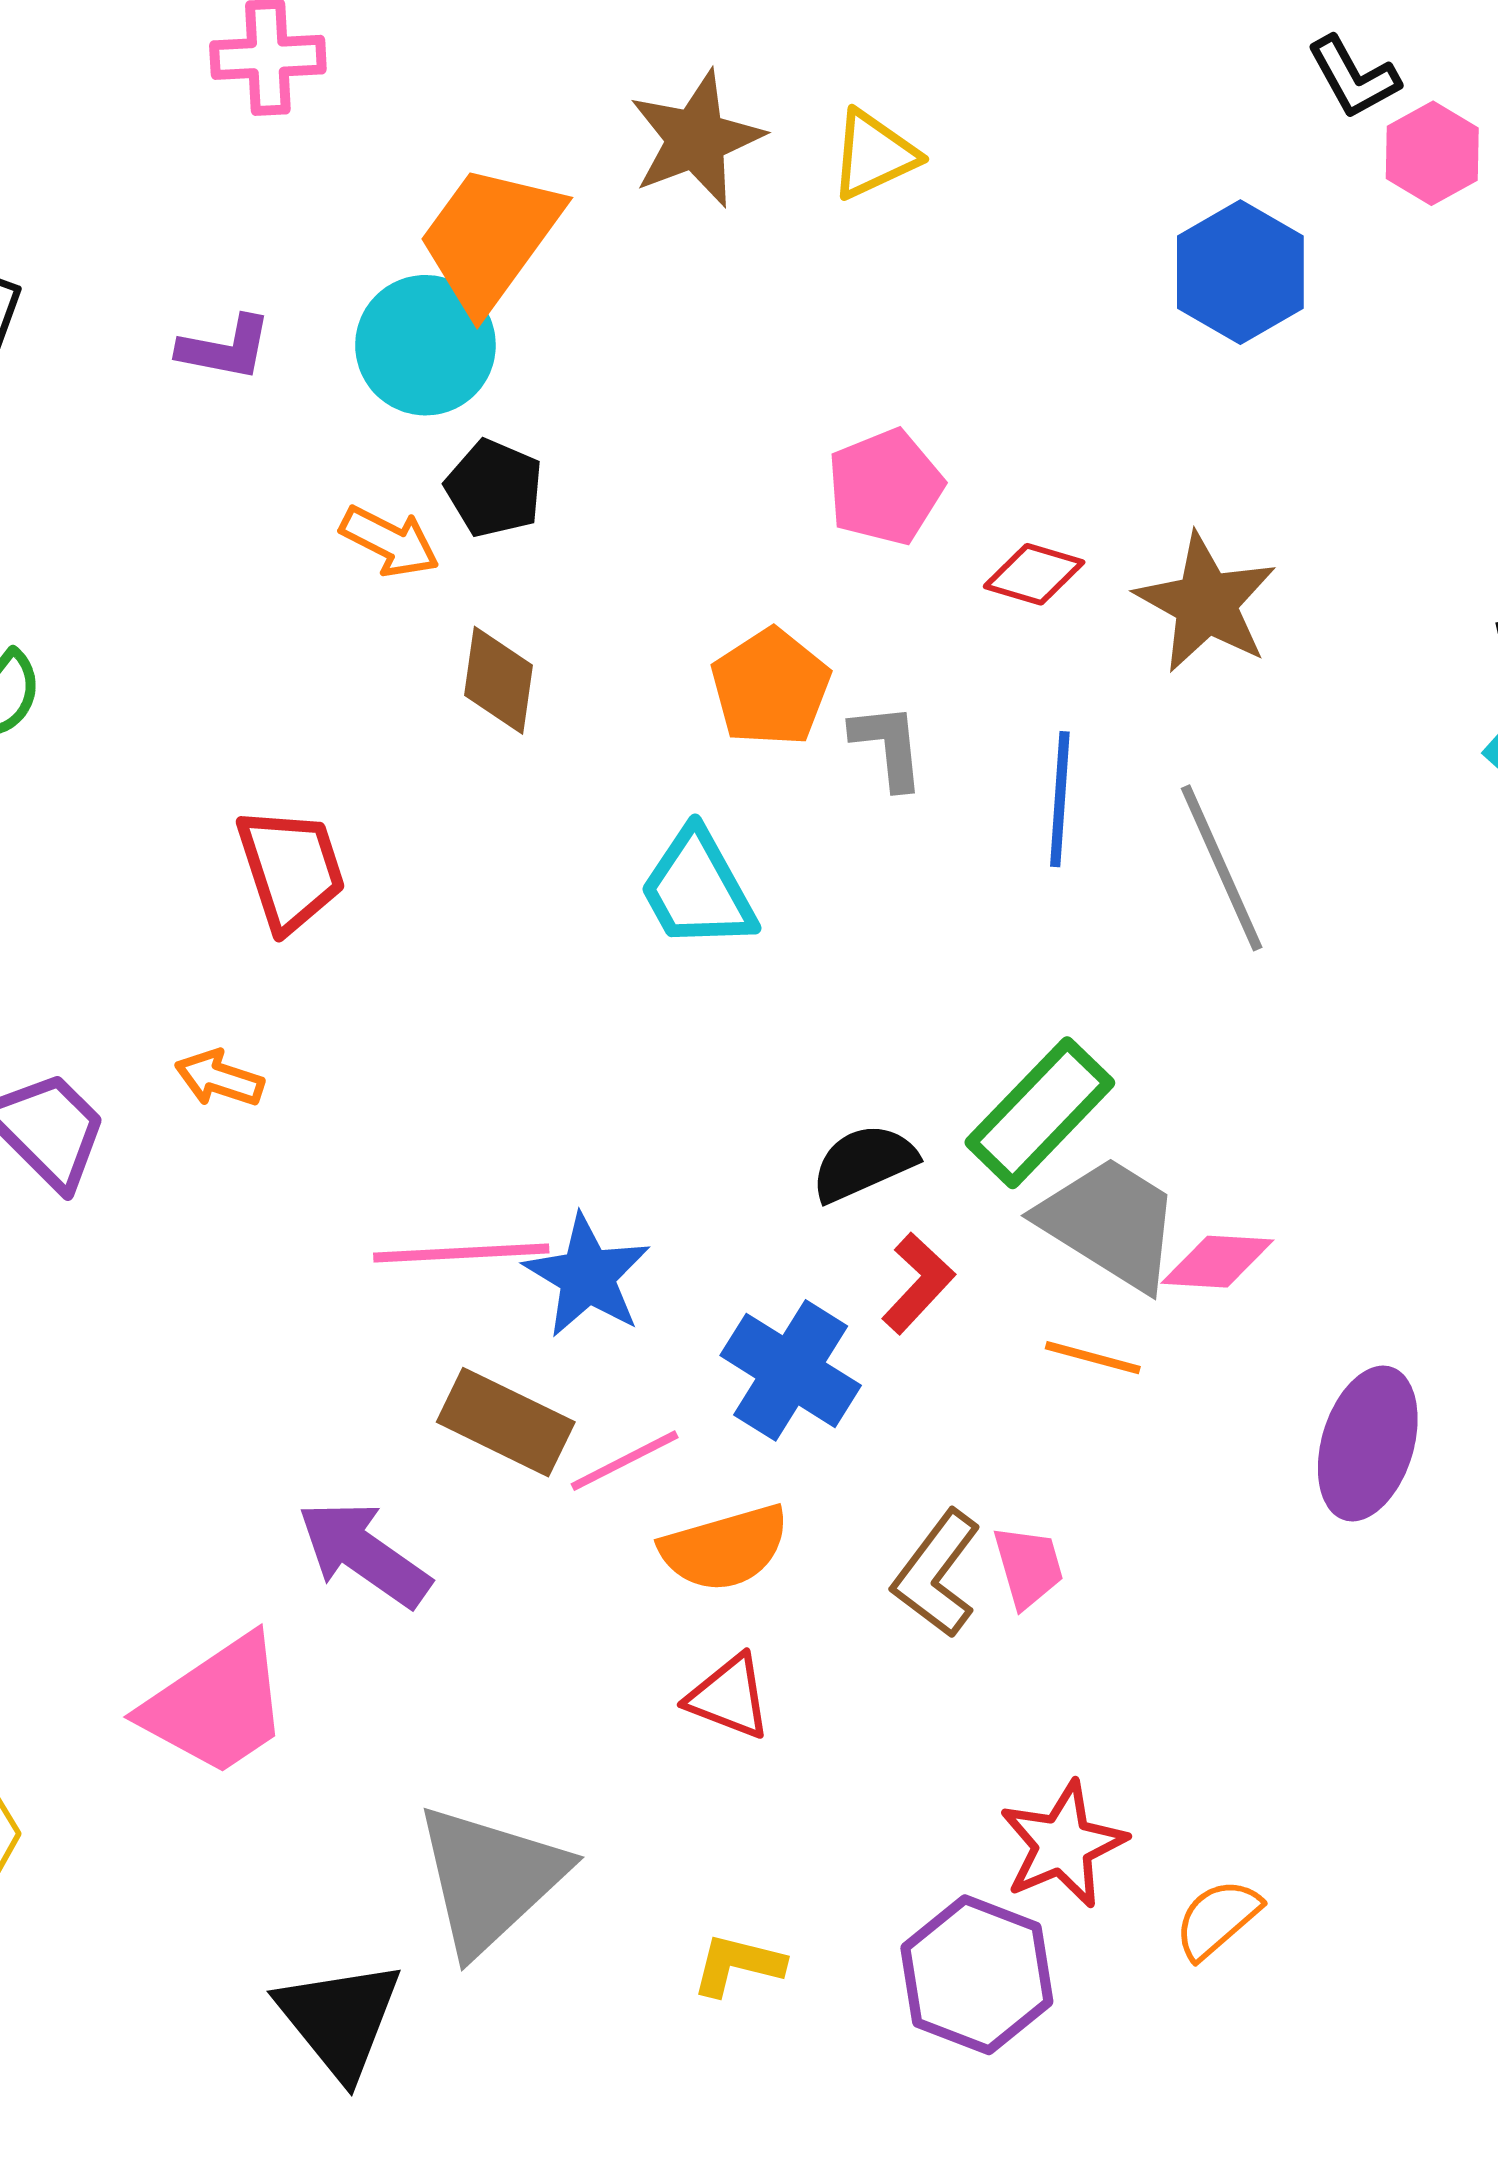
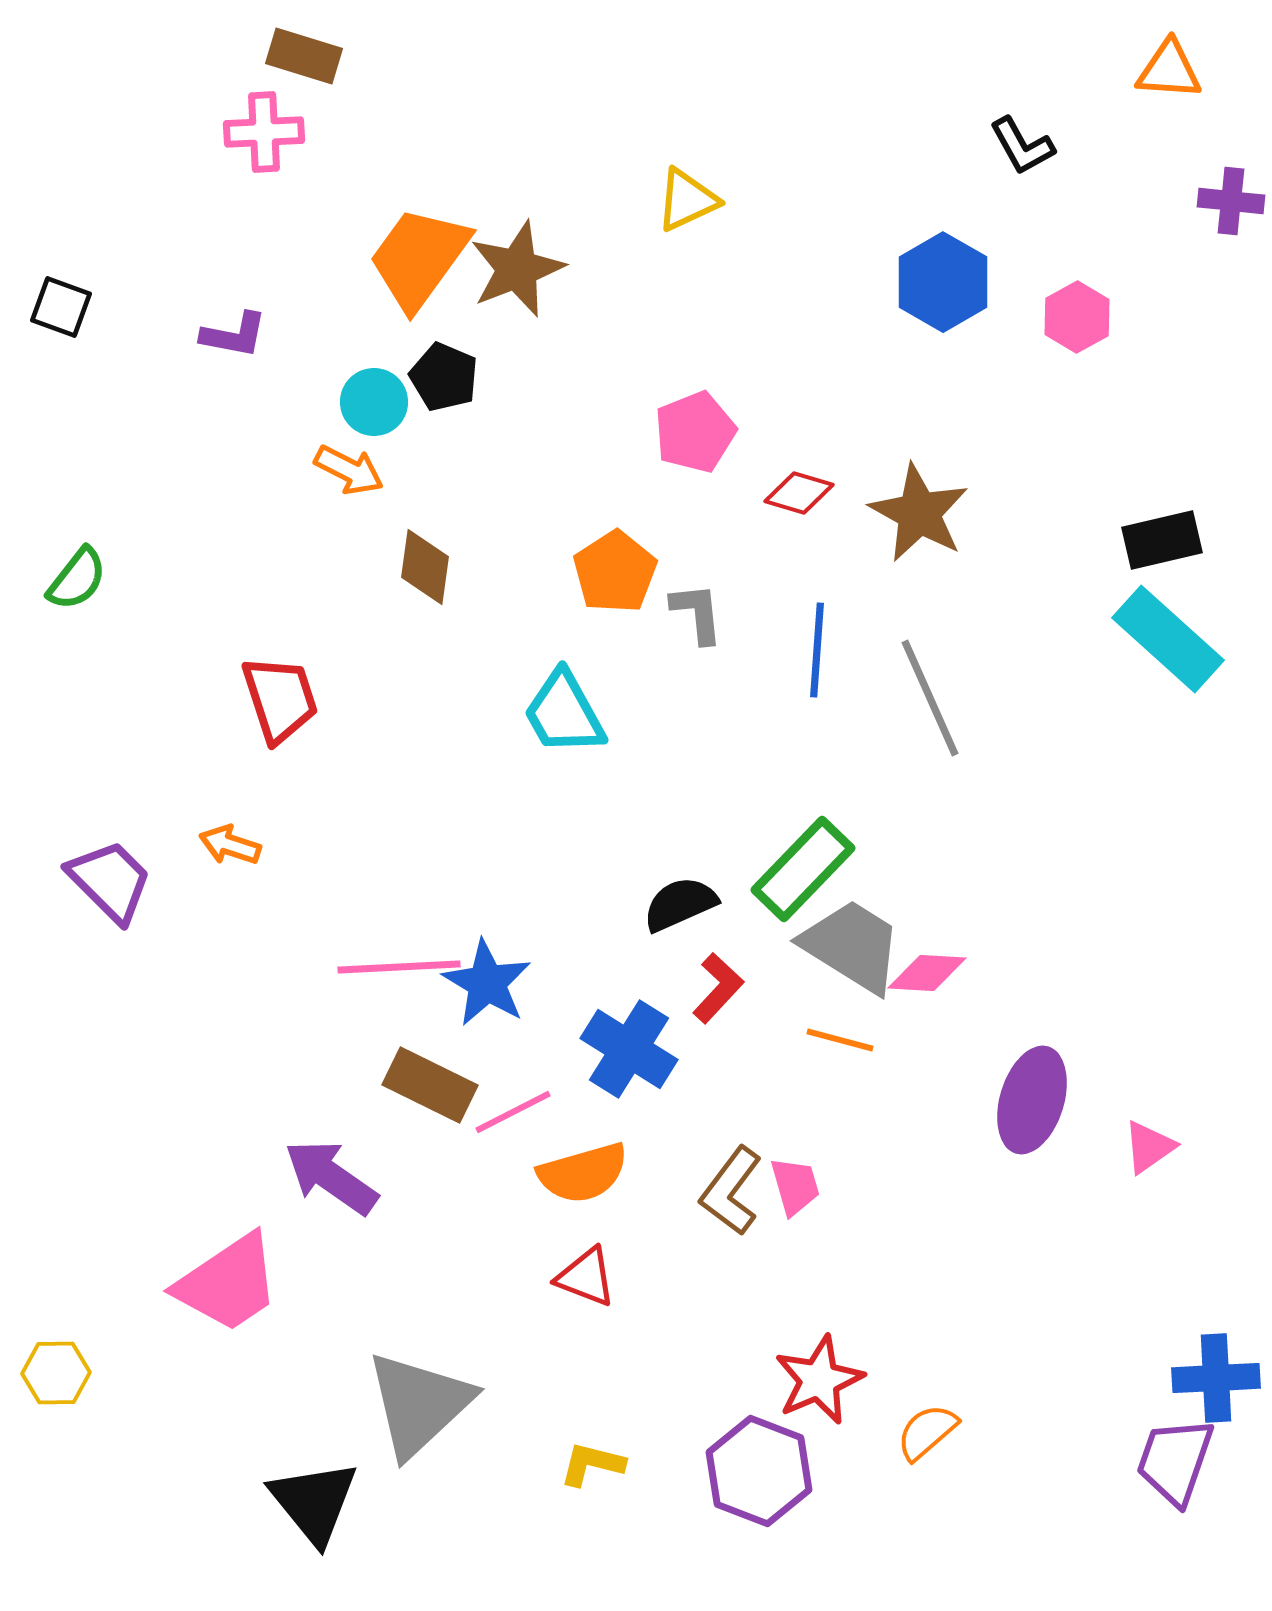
brown star: (696, 139) -> (517, 269), moved
pink hexagon: (1432, 153) -> (1077, 317), moved
cyan circle: (425, 345) -> (374, 402), moved, size x0.7
black pentagon: (494, 488) -> (444, 377), moved

